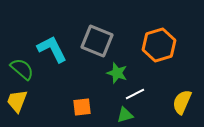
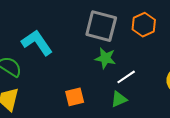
gray square: (97, 41) -> (101, 26), moved
orange hexagon: (159, 45) -> (144, 25), size x0.7

